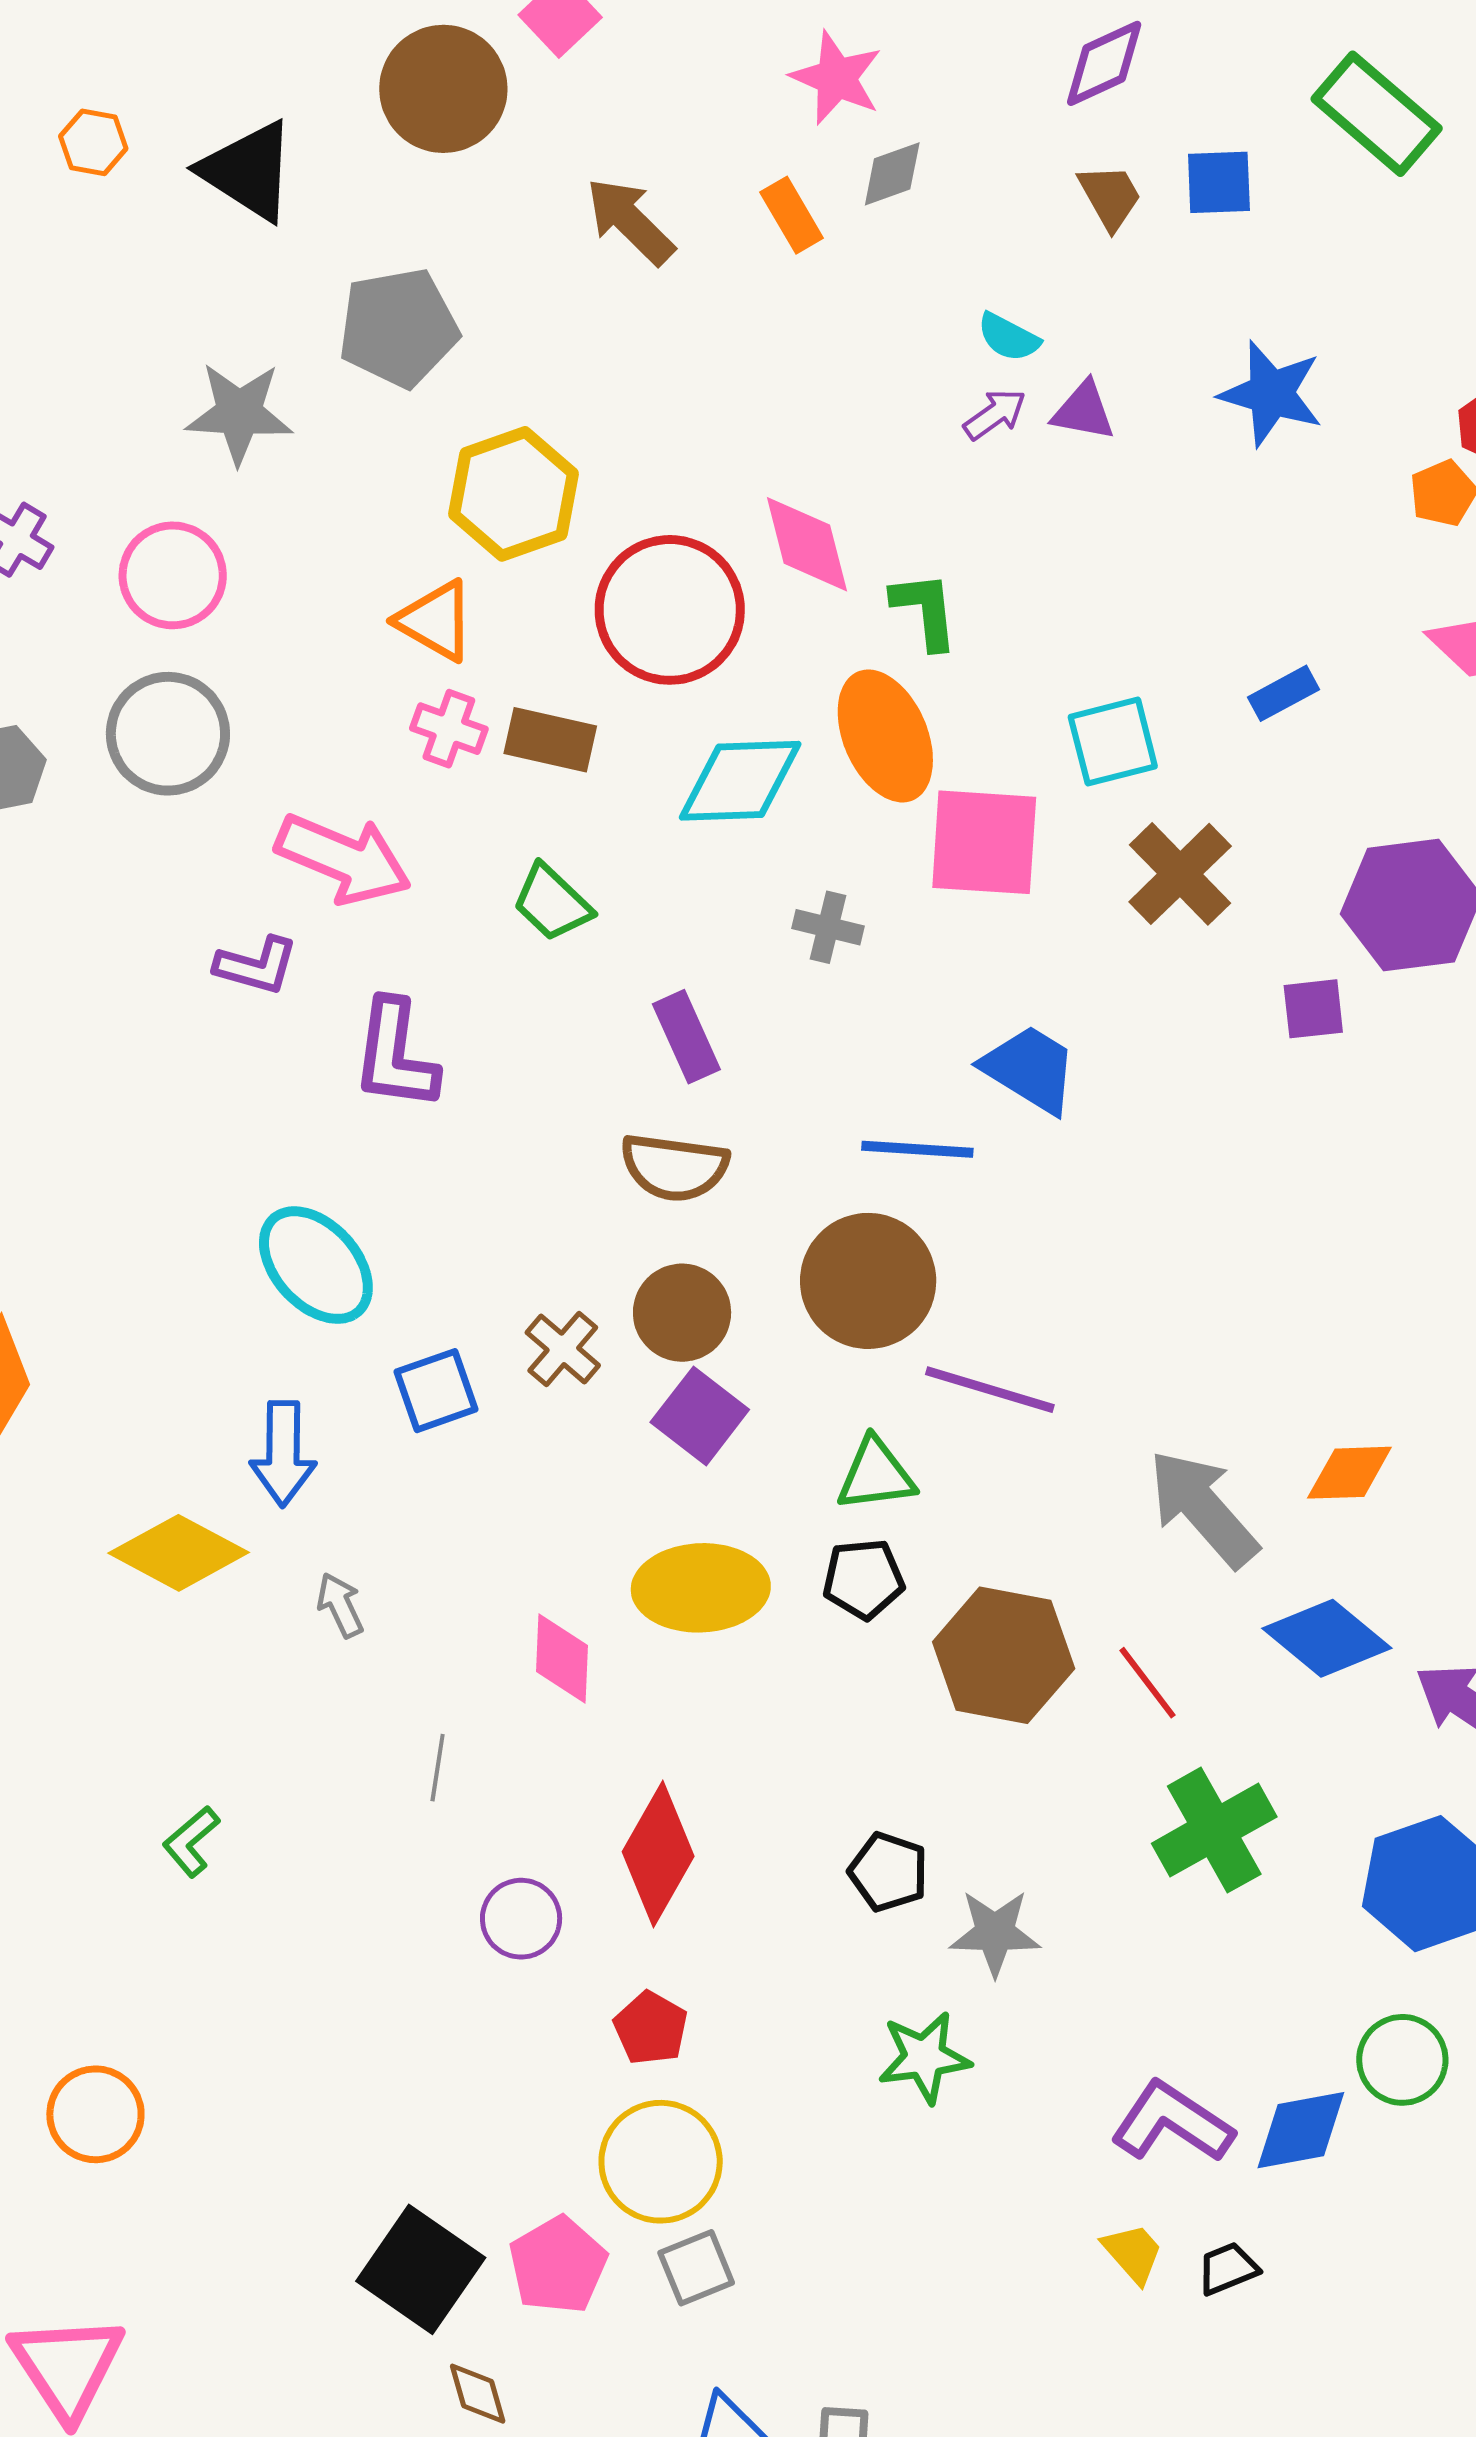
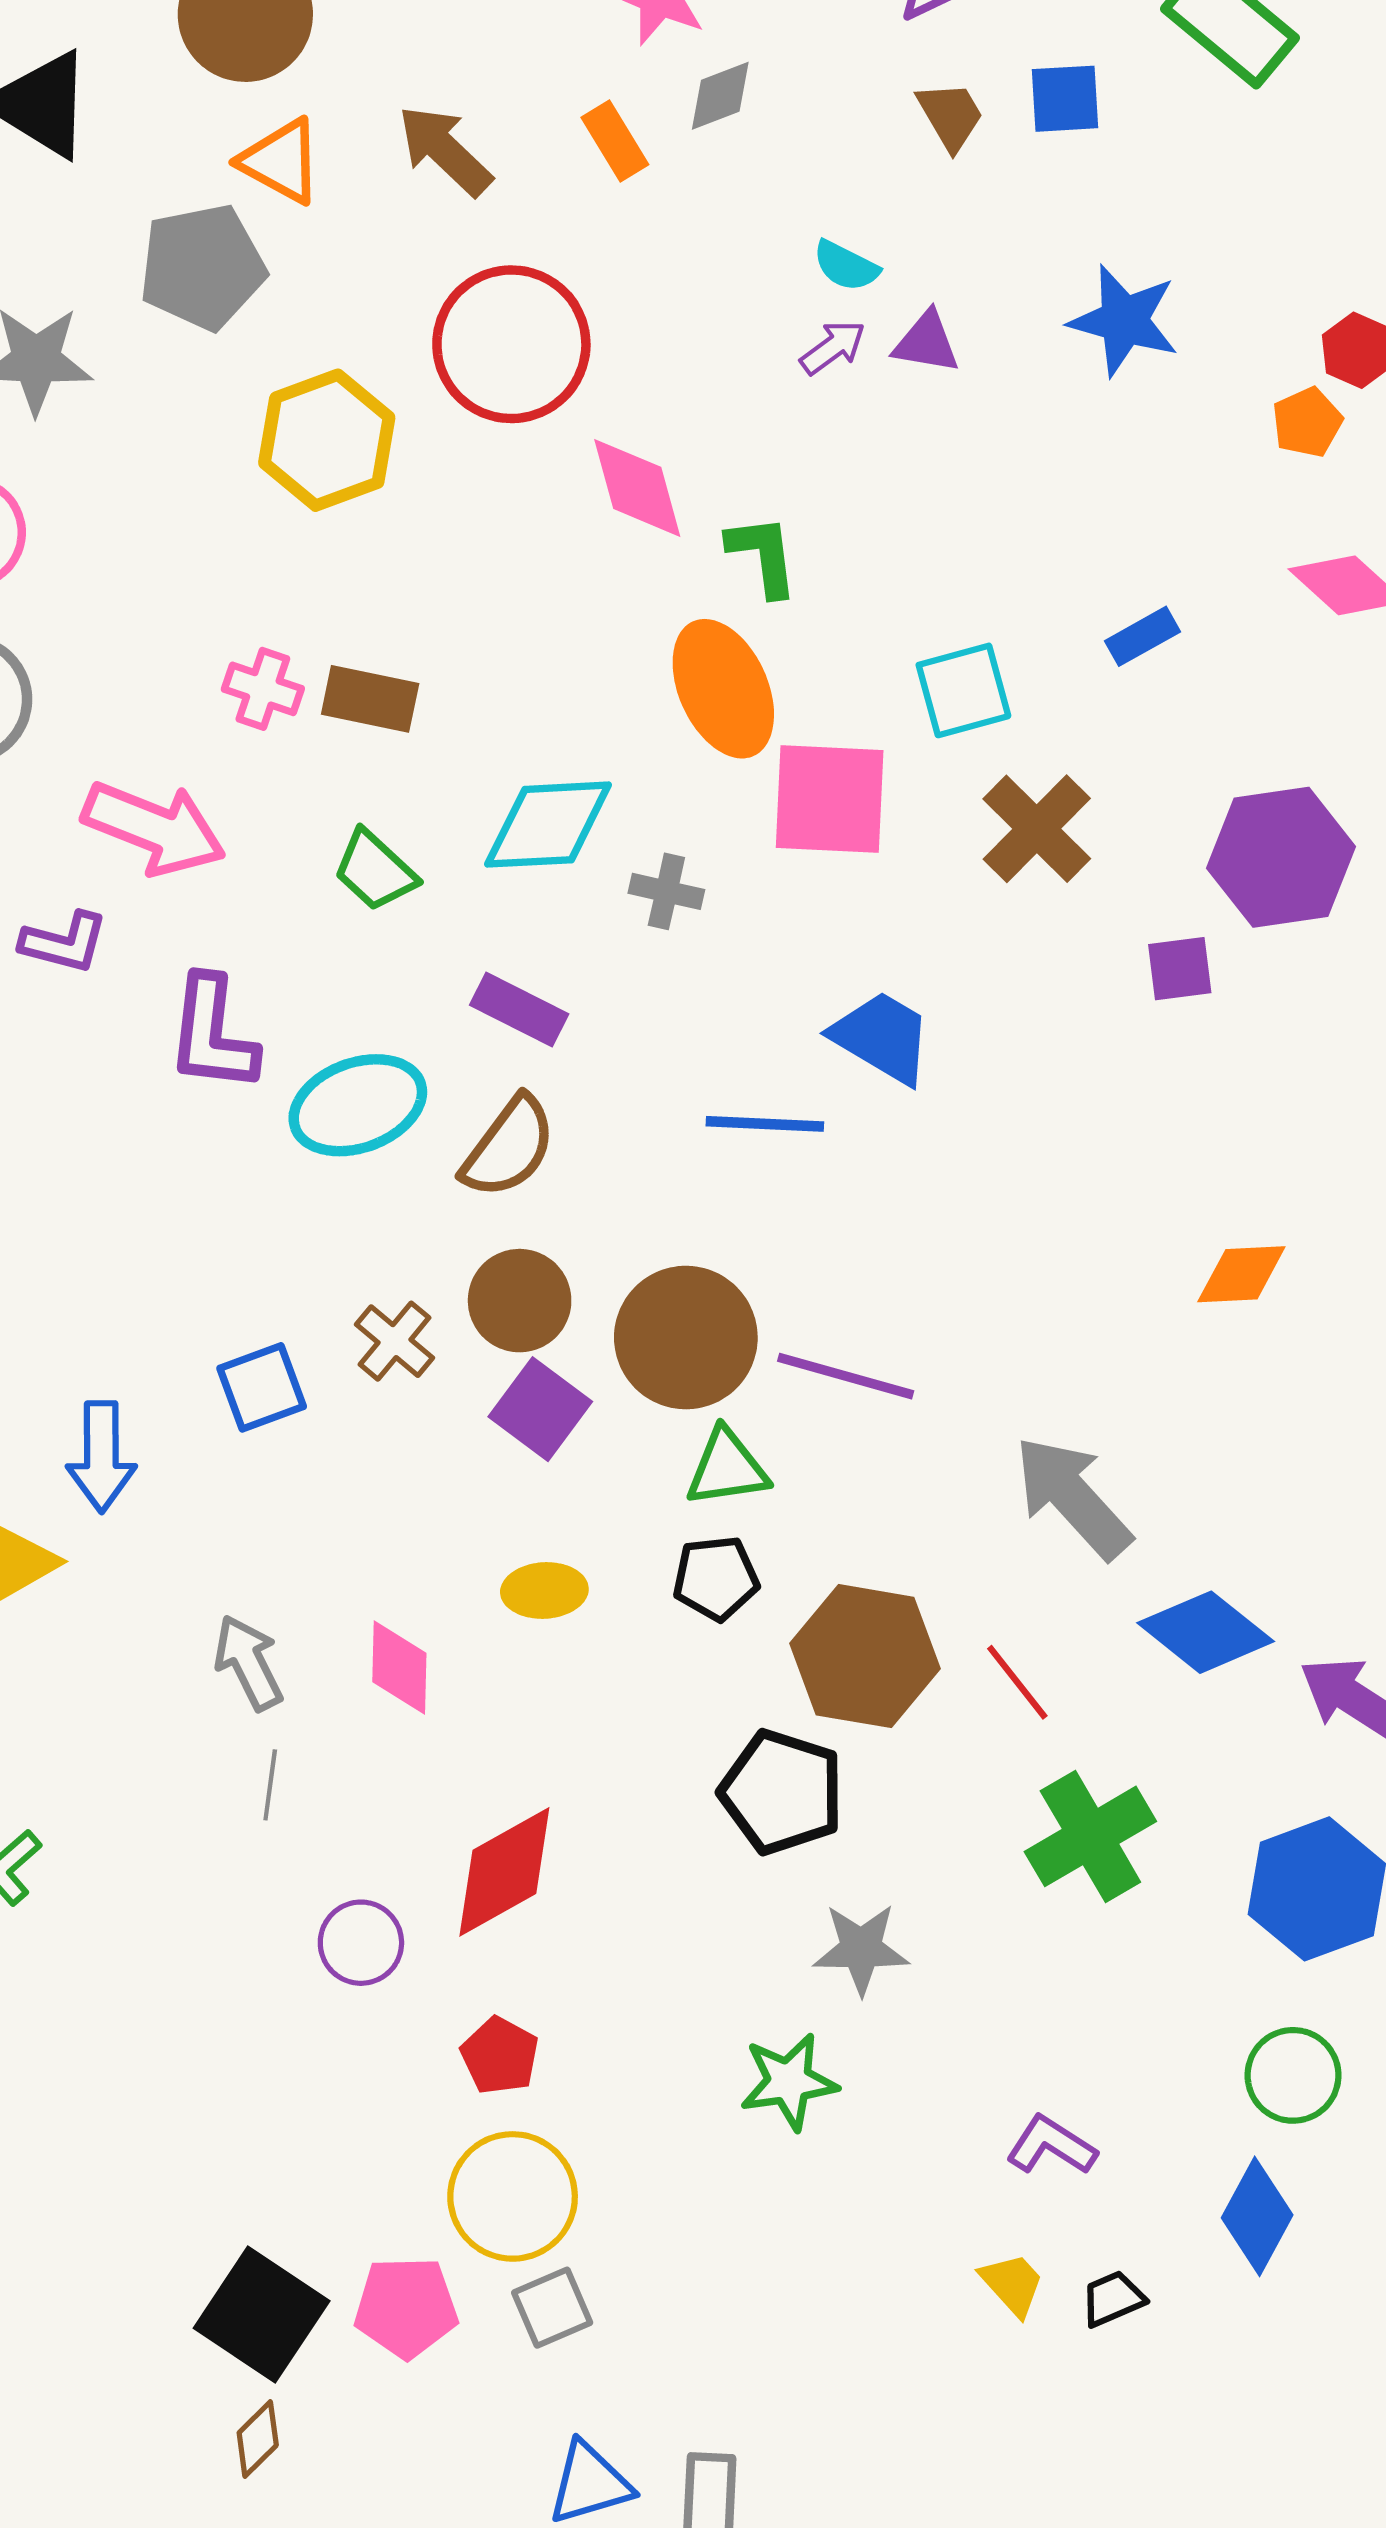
red circle: (670, 610) -> (511, 344), moved
orange triangle: (436, 621) -> (281, 161), moved
cyan diamond: (740, 781) -> (548, 825), moved
purple rectangle: (686, 1037) -> (519, 1010), turned -38
brown semicircle: (674, 1167) -> (509, 1147), turned -60
cyan ellipse: (316, 1265) -> (358, 1105), moved, turned -67
brown circle: (868, 1281) -> (686, 1338), moved
orange diamond: (1349, 1473) -> (1241, 1274), moved
yellow ellipse: (701, 1588) -> (544, 1591), size x0.6
gray arrow: (340, 1605) -> (248, 1662), moved, size x1.4
red diamond: (658, 1854) -> (504, 1872), turned 32
black pentagon: (888, 1872) -> (782, 1792), moved, size x1.5
purple L-shape: (1172, 2122) -> (1051, 2145), size x0.7
blue diamond: (1301, 2130) -> (1257, 2216), moved, turned -50
pink pentagon: (558, 2265) -> (406, 2307), turned 30
brown diamond: (478, 2394) -> (258, 2439), moved, turned 62

